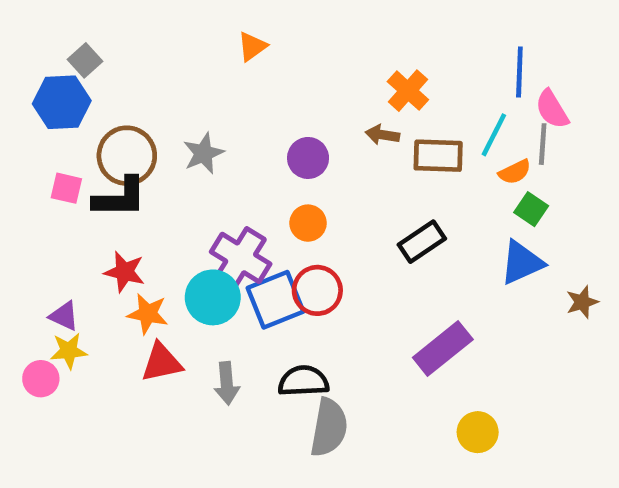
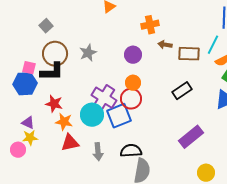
gray square: (85, 60) -> (46, 26), moved
orange cross: (408, 91) -> (150, 25), moved, turned 36
blue hexagon: (62, 102) -> (25, 84), moved
red circle: (317, 290) -> (131, 99), moved

